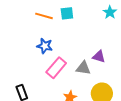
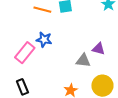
pink rectangle: (56, 68) -> (25, 53), moved

